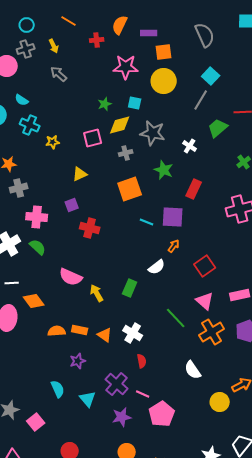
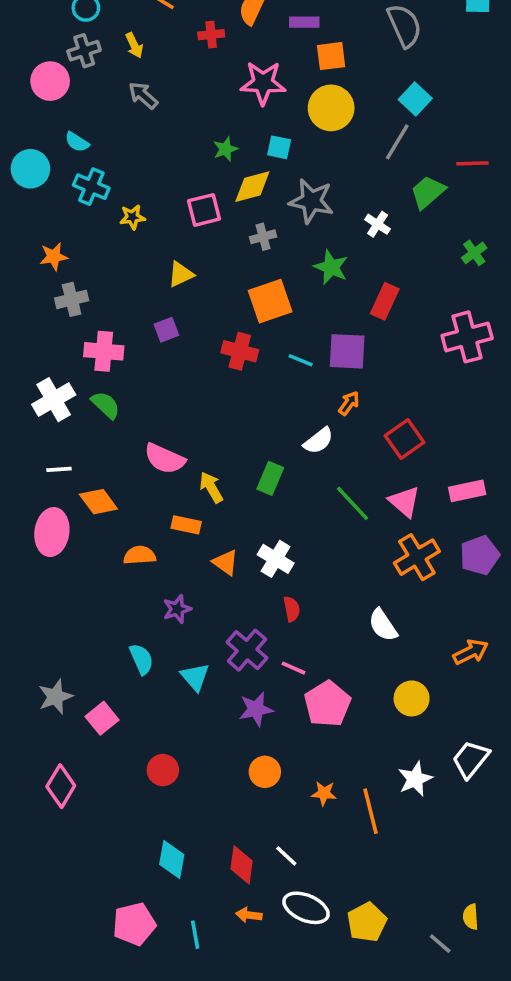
red cross: (90, 228) -> (240, 351), moved
green line: (176, 318) -> (353, 503), moved
orange rectangle: (80, 330) -> (186, 525), moved
yellow circle: (220, 402) -> (412, 698), moved

